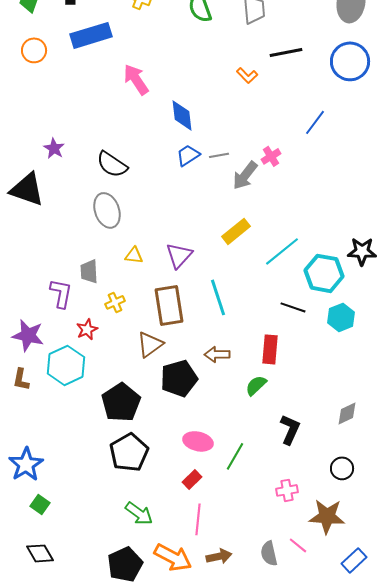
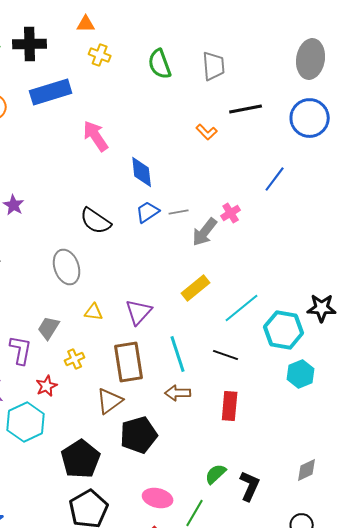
black semicircle: (112, 164) -> (96, 221), moved
gray trapezoid: (89, 271) -> (49, 328), turned 35
black line: (293, 307) -> (226, 355), moved
brown arrow: (217, 354) -> (178, 393), moved
green semicircle: (256, 385) -> (216, 474), moved

